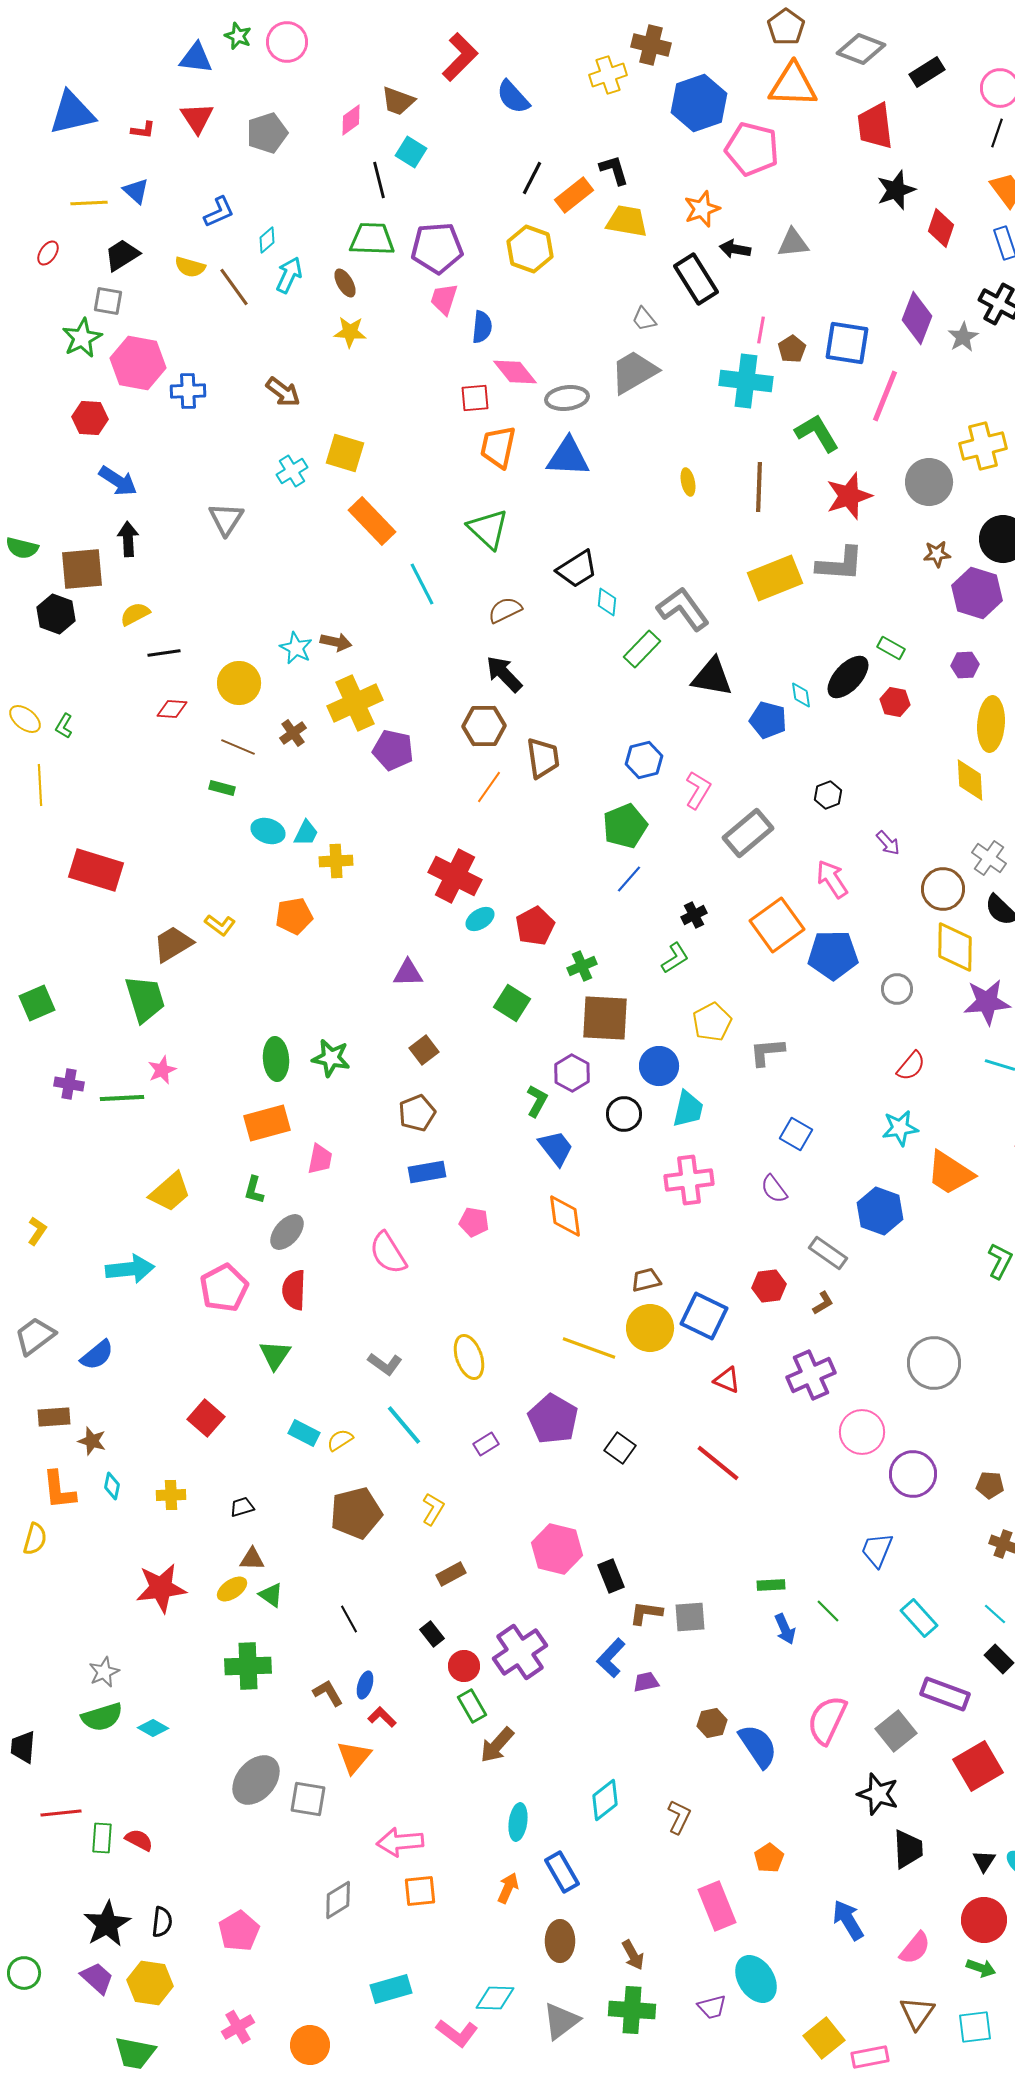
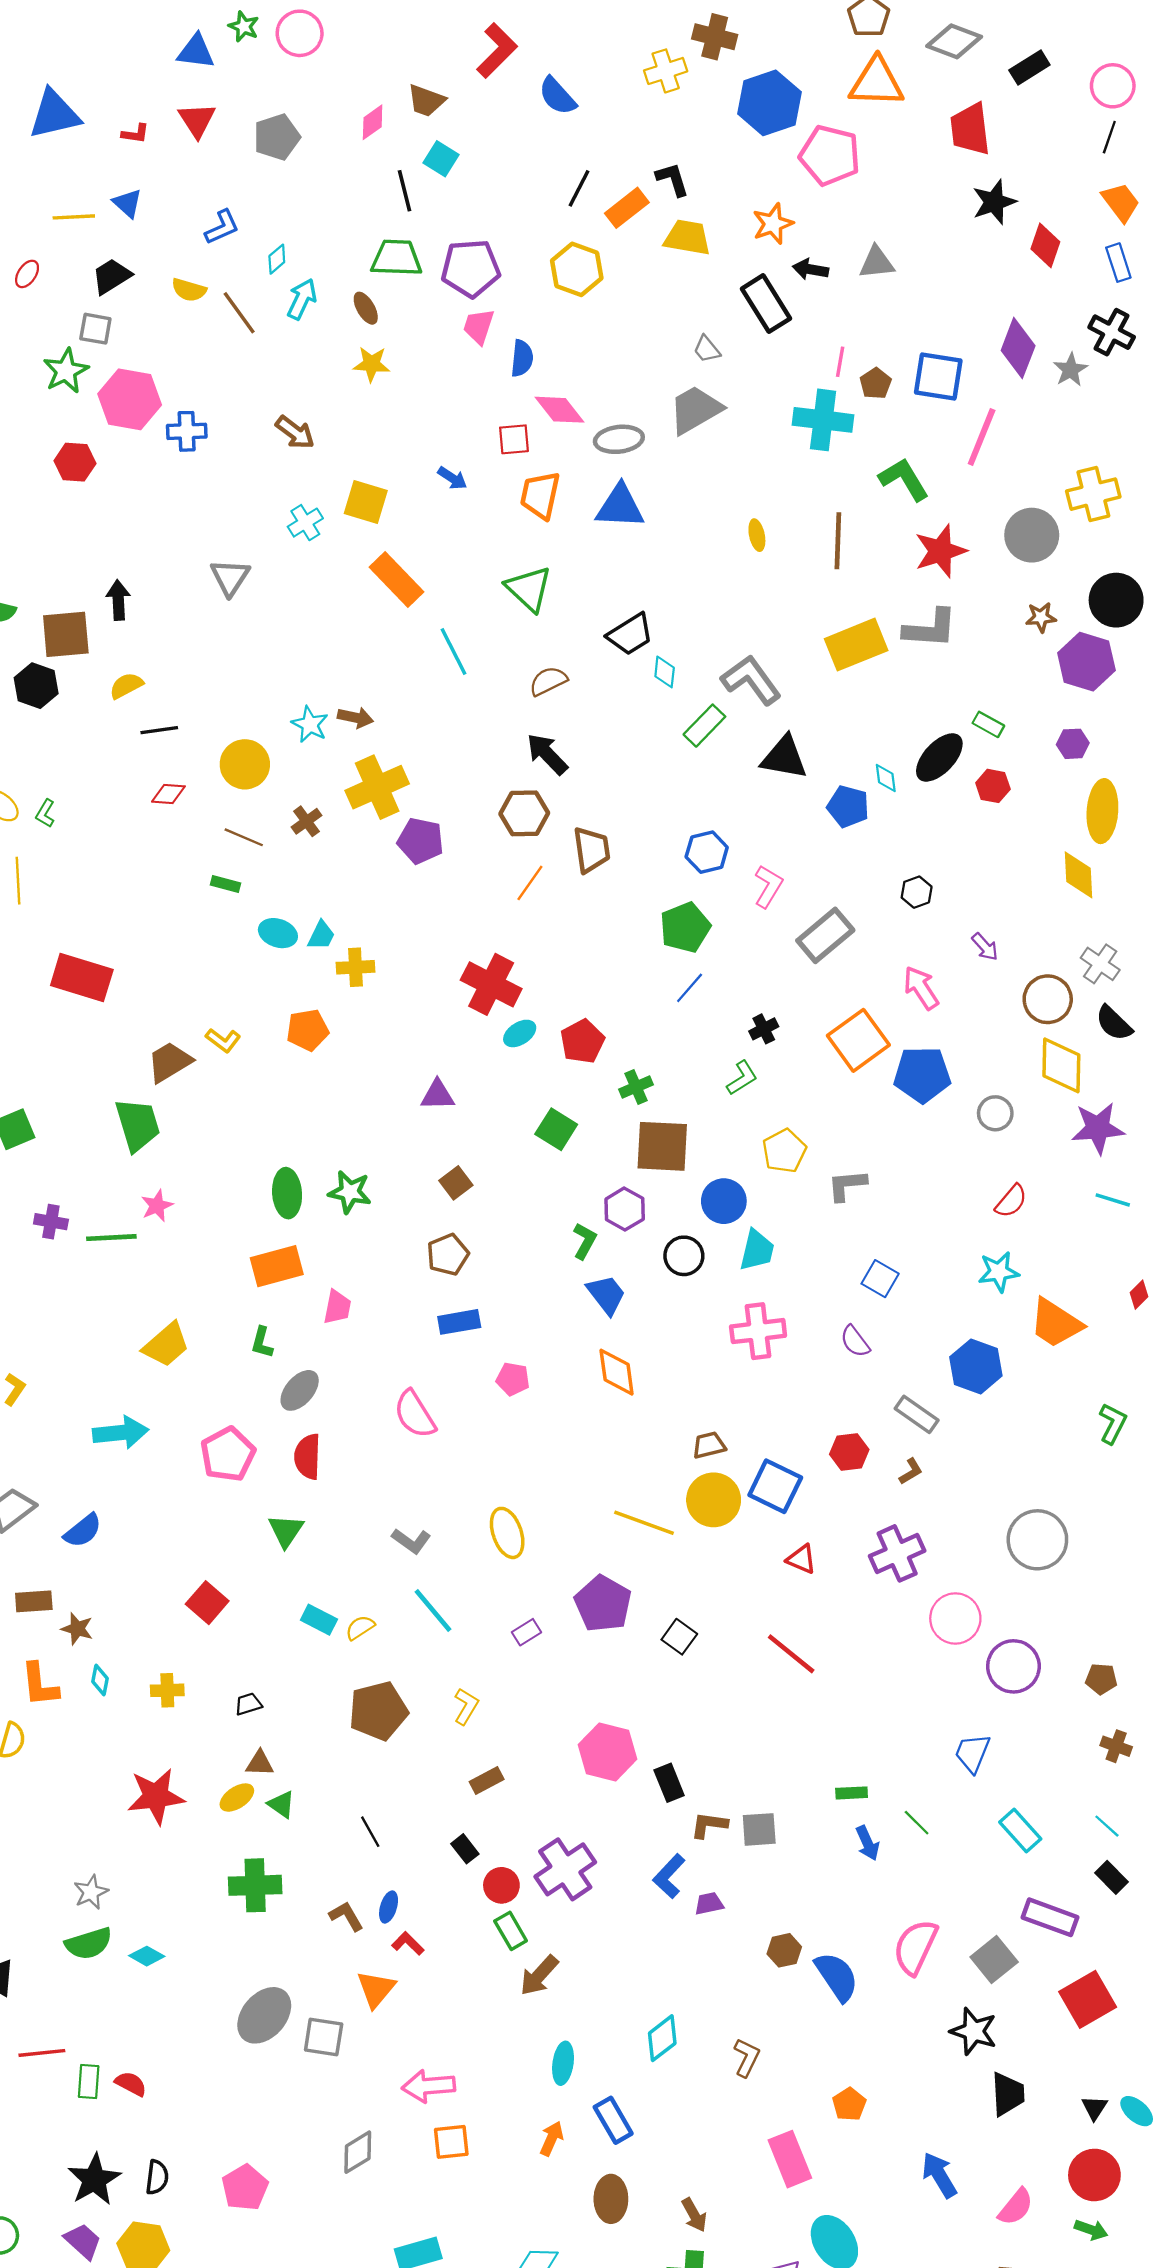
blue arrow: (118, 481) -> (452, 478), moved, size x0.7

